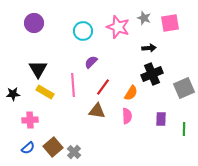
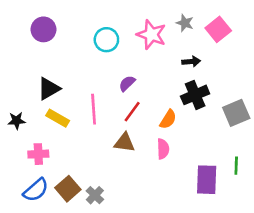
pink square: (170, 23) -> (218, 29), turned -30
purple semicircle: (91, 62) -> (127, 83), moved
black triangle: (38, 69) -> (49, 89), turned 30
purple rectangle: (161, 119) -> (207, 180), moved, size x1.6
blue semicircle: (28, 148) -> (36, 190), size x1.5

